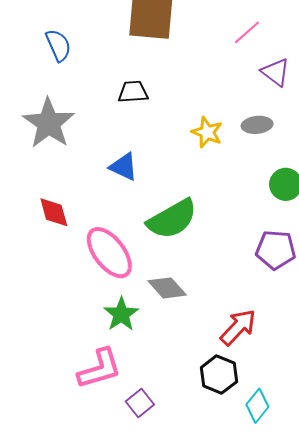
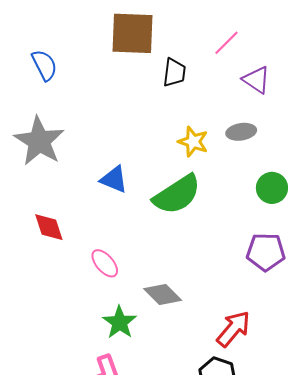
black trapezoid: (133, 92) -> (174, 73), moved, turned 104
green semicircle: (172, 219) -> (177, 195), moved
pink ellipse: (109, 253) -> (105, 263), size x0.6

